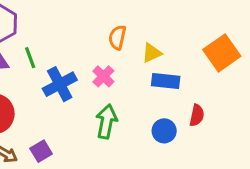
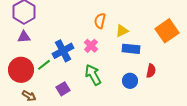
green line: (30, 58) -> (44, 65), moved, turned 72
green arrow: (106, 122) -> (93, 75), turned -40
purple square: (41, 151) -> (63, 89), moved

